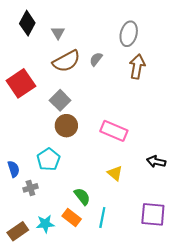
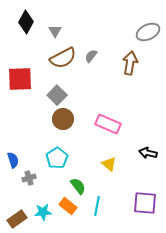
gray ellipse: (129, 34) -> (148, 32), moved, turned 50
red square: (21, 83) -> (20, 79), turned 32
cyan pentagon: (48, 159) -> (57, 158), moved

